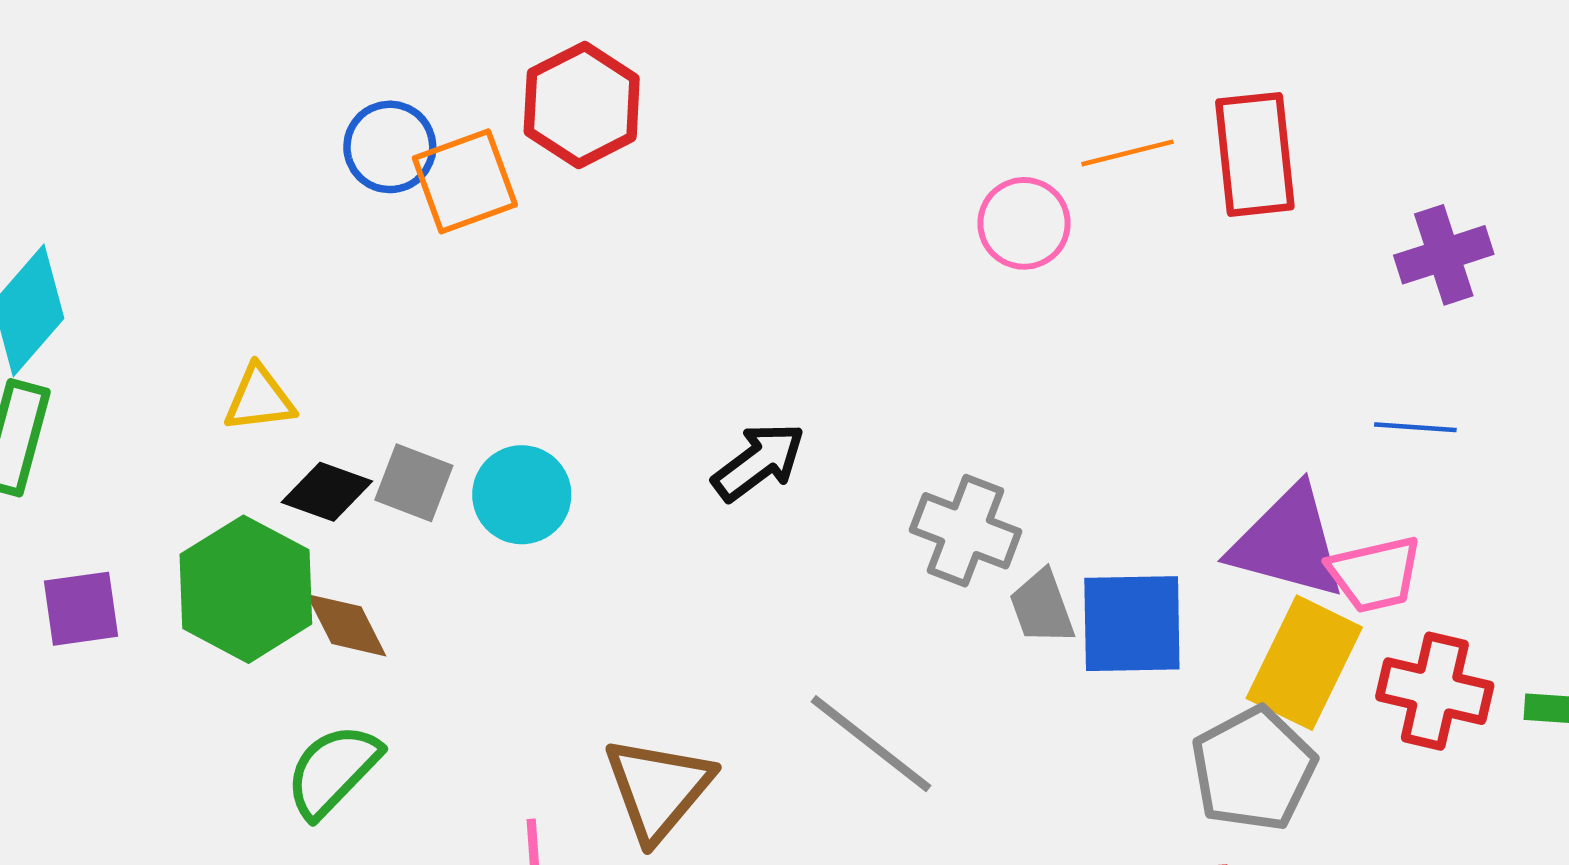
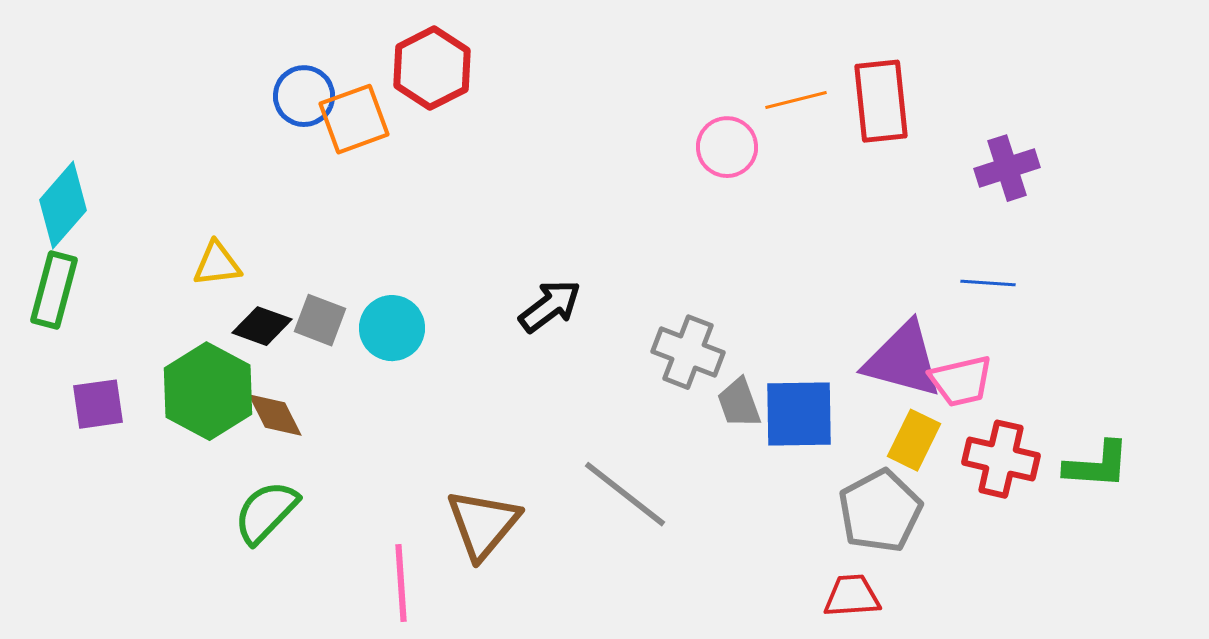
yellow rectangle: (1304, 663) -> (914, 440), size x0.7

